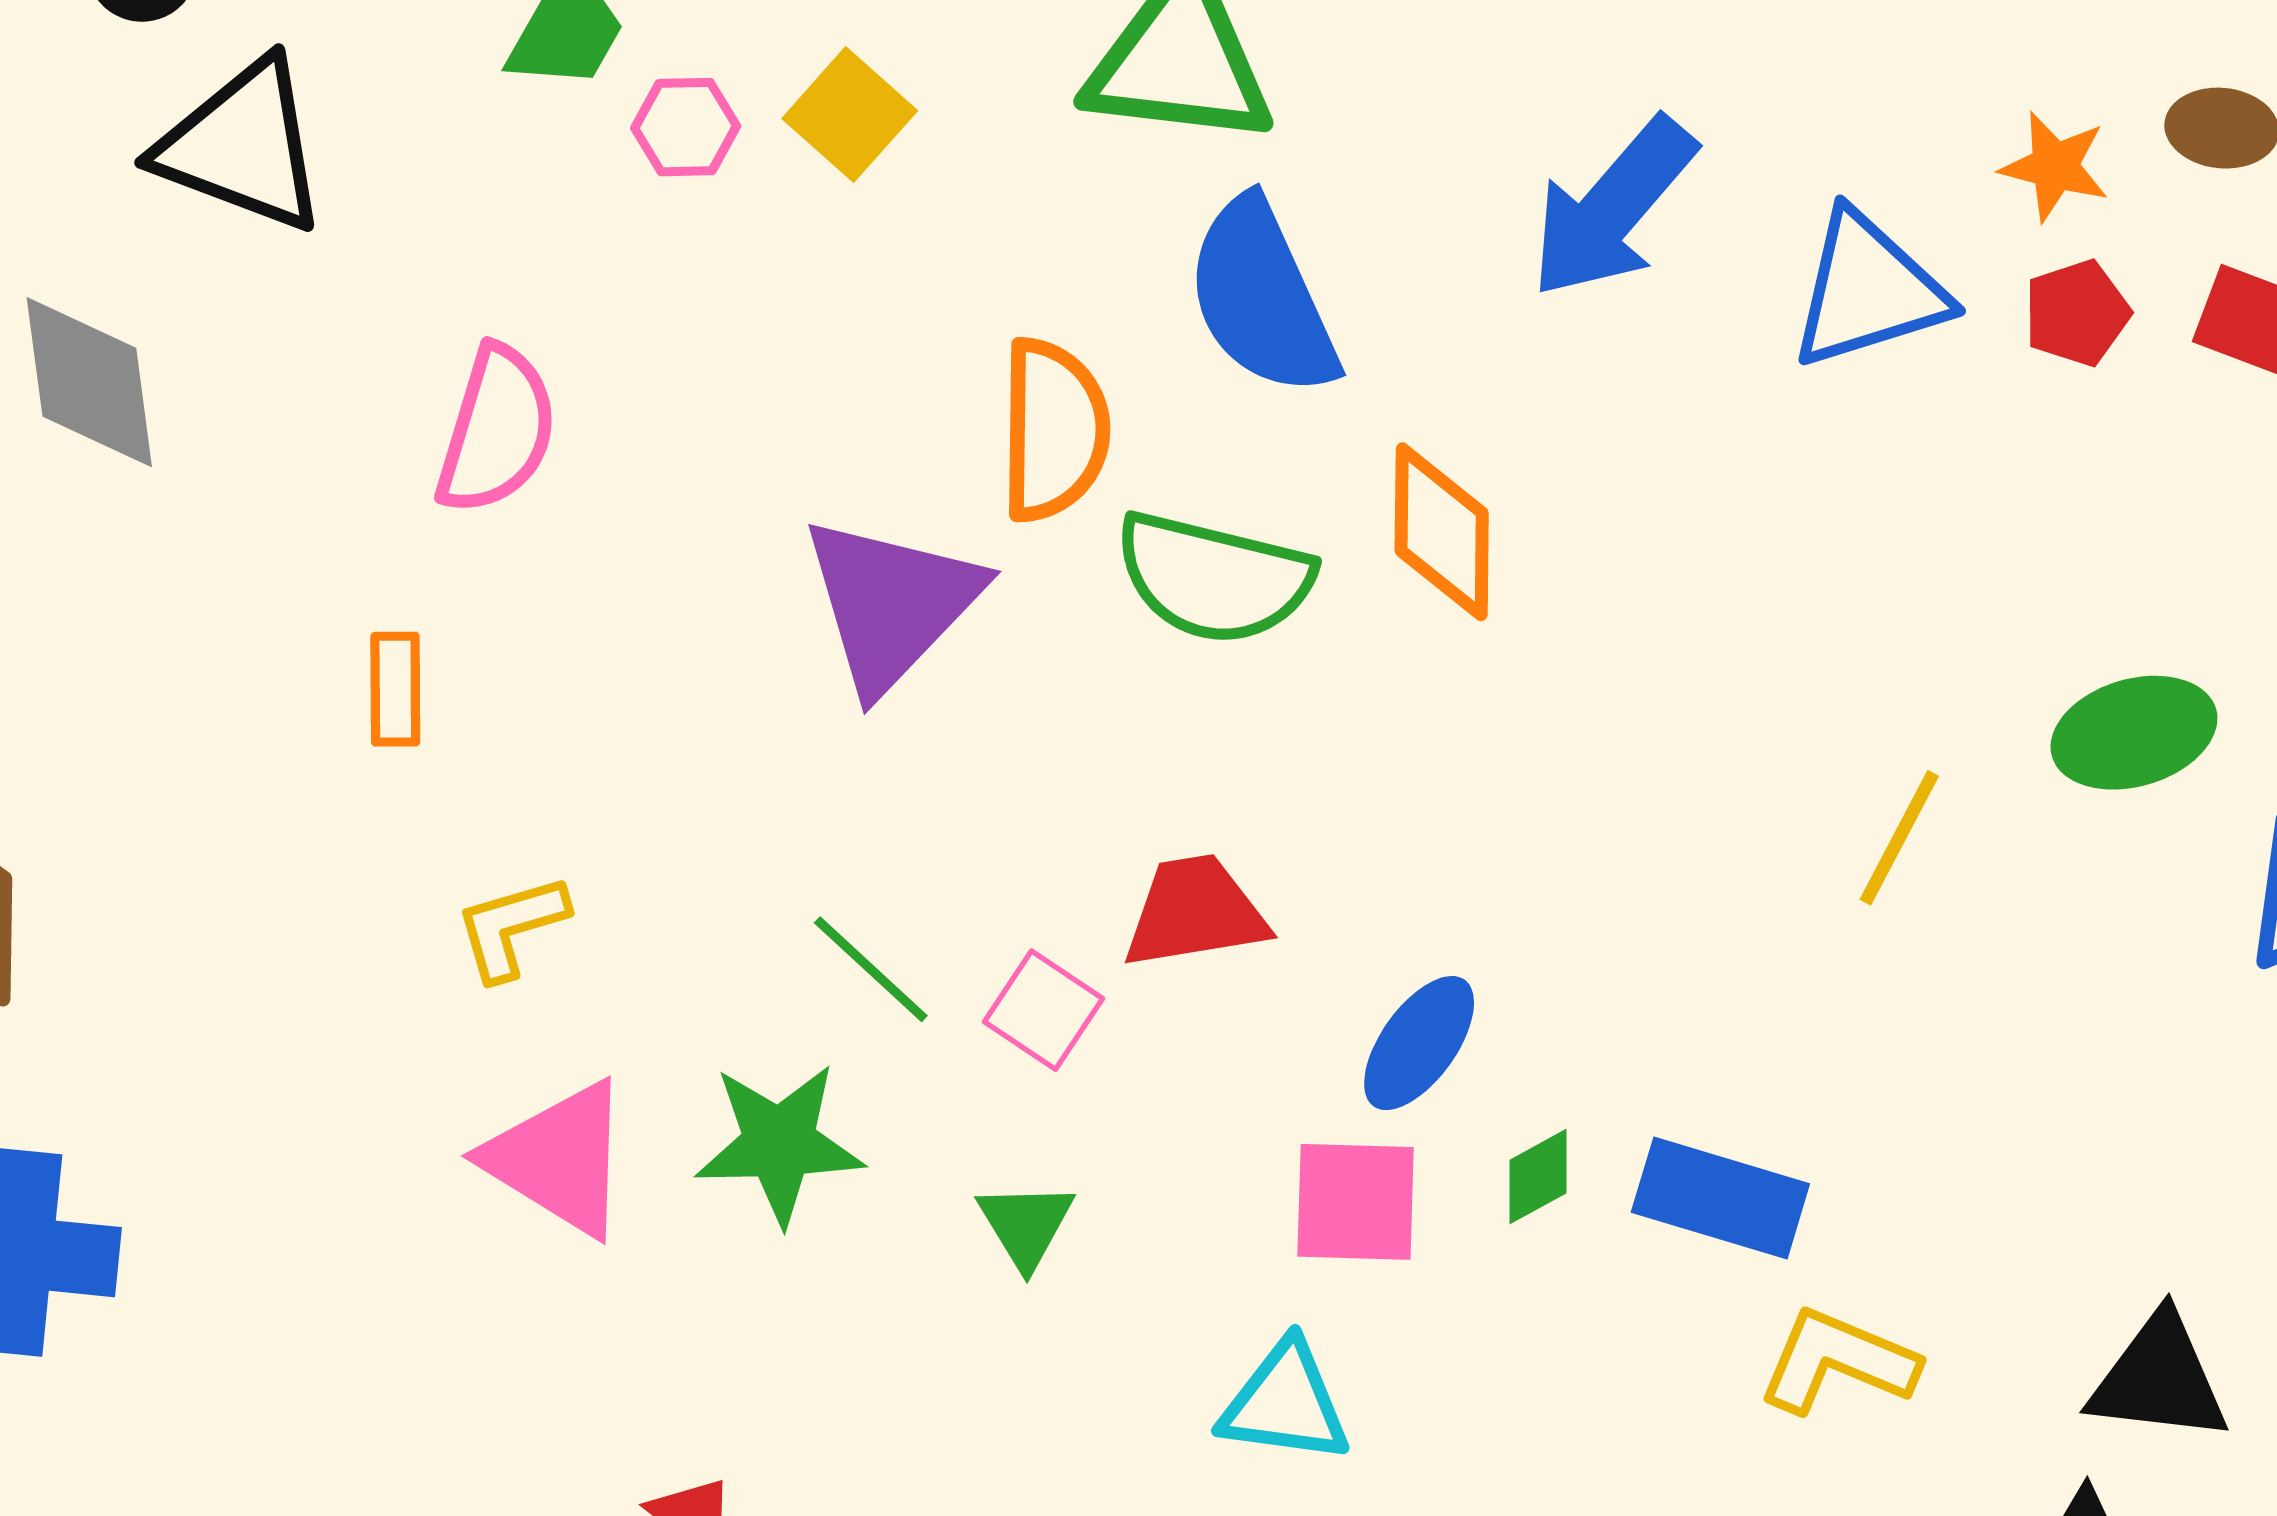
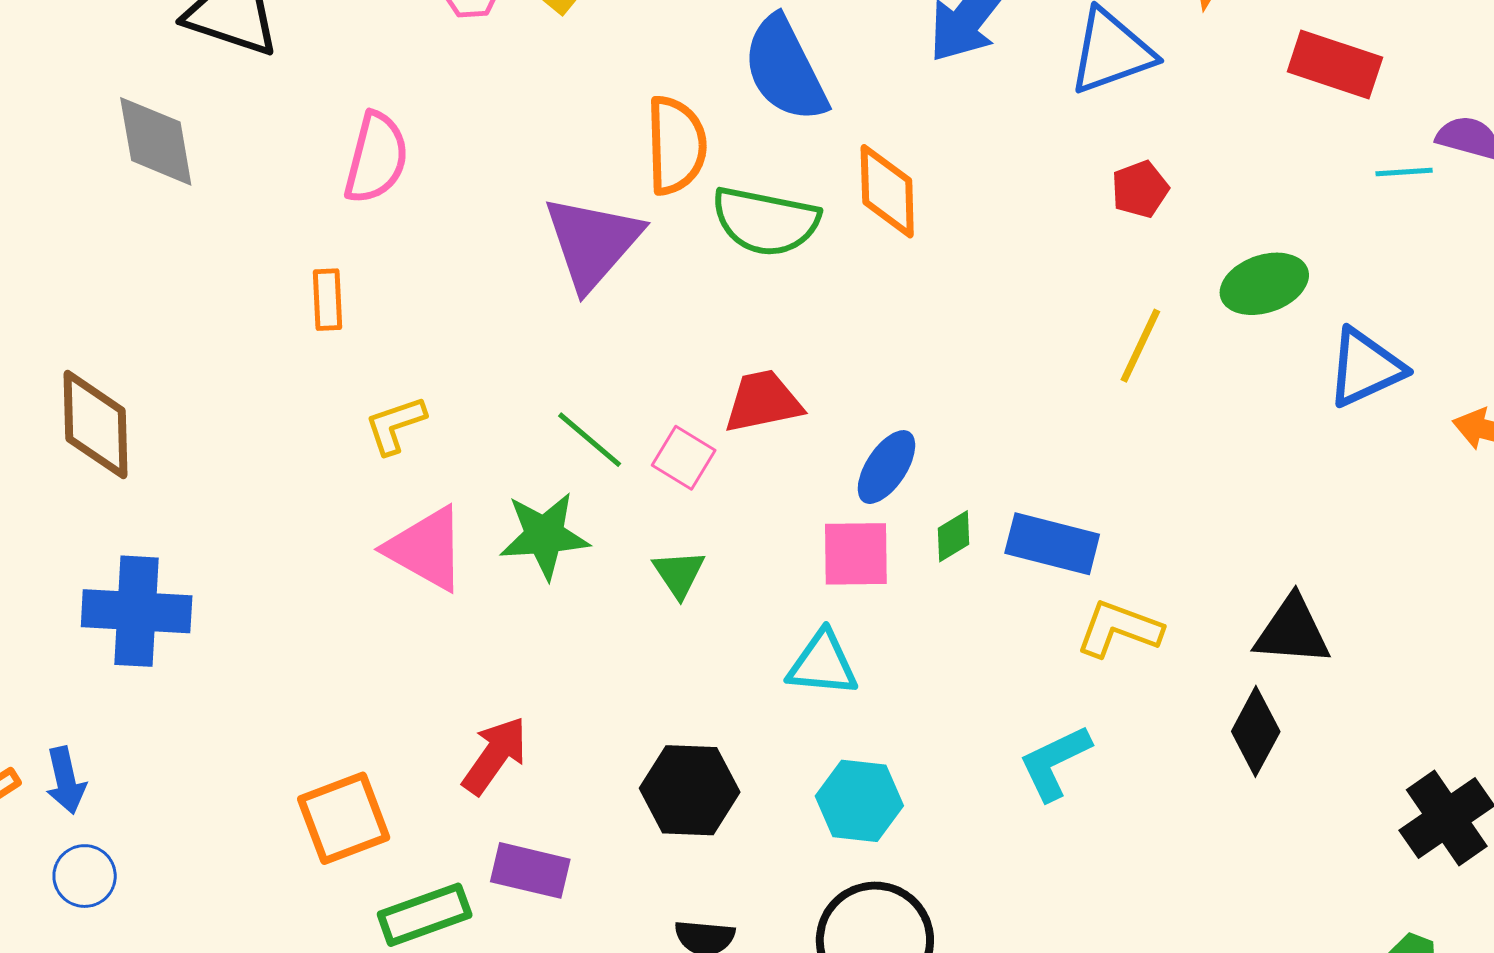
red pentagon: (2077, 313) -> (1140, 189), moved

